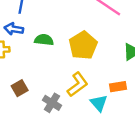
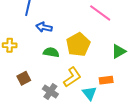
blue arrow: (14, 29) -> (44, 27), moved
green semicircle: (44, 40) -> (51, 52), moved

